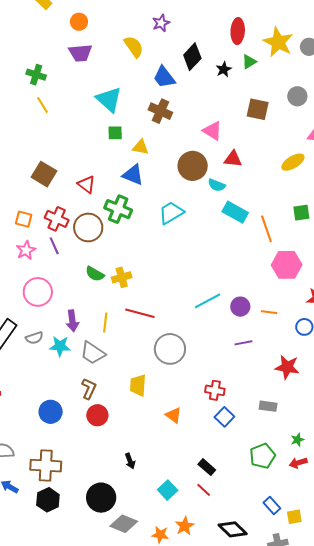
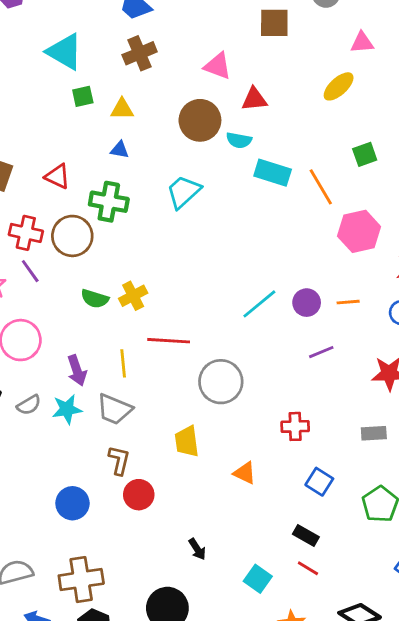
brown cross: (160, 111) -> (140, 53), turned -35
blue triangle: (133, 175) -> (120, 150), size x0.6
blue square: (224, 417) -> (319, 482), moved

